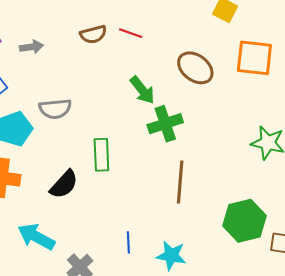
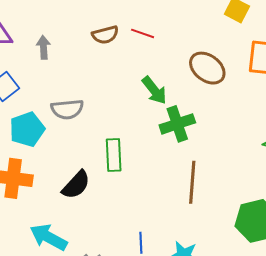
gray arrow: (32, 47) -> (43, 47), turned -85

